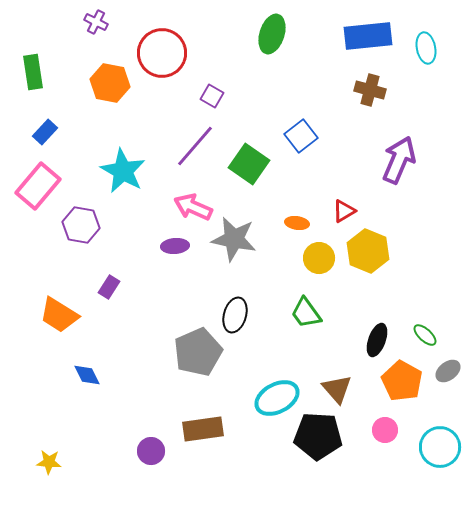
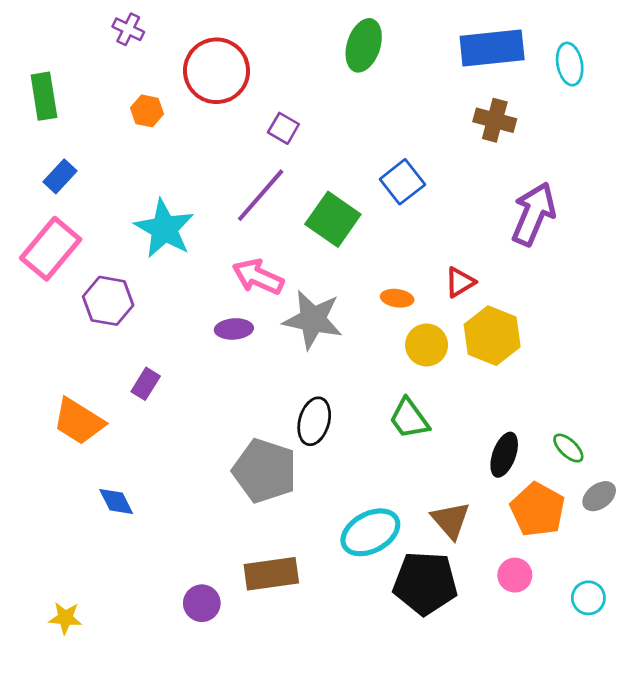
orange hexagon: (110, 83) -> (147, 111), size x0.6
gray pentagon: (198, 352) -> (265, 471), turned -30
cyan circle: (440, 447) -> (588, 598), size x0.6

